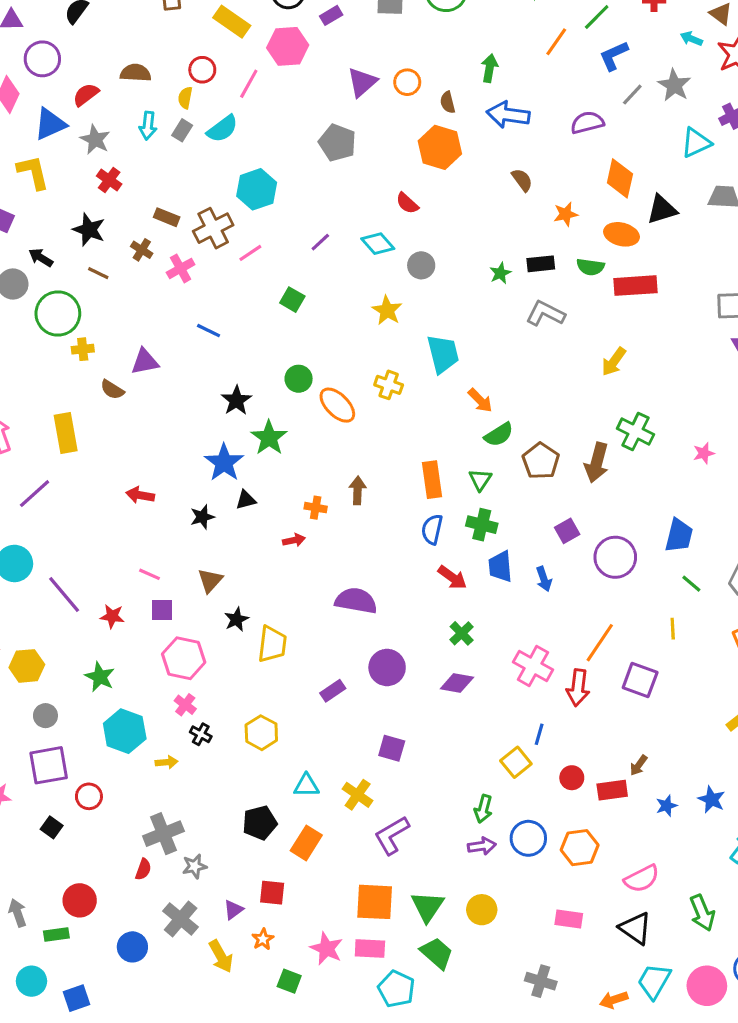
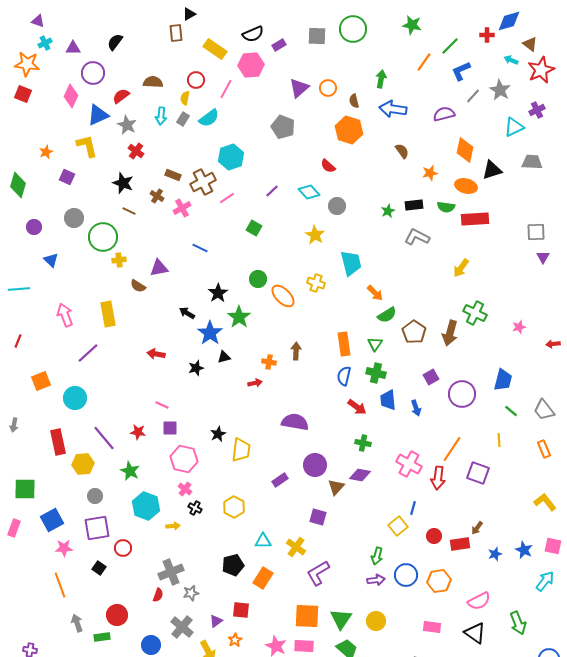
black arrow: (41, 258) -> (187, 313), moved
brown triangle: (210, 581) -> (336, 487), moved
purple line: (64, 595) -> (104, 438), moved
green cross: (462, 633) -> (363, 443), turned -35

